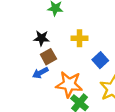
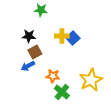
blue square: (100, 60) -> (73, 38), moved
orange star: (69, 84) -> (53, 76), size x0.6

